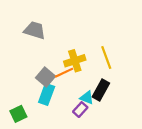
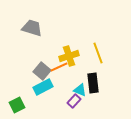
black rectangle: (101, 90) -> (93, 83), turned -36
cyan rectangle: (47, 94) -> (43, 87), turned 42

